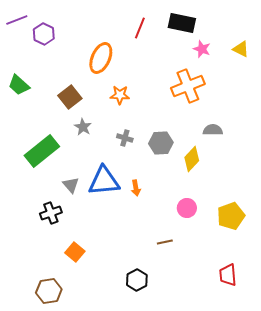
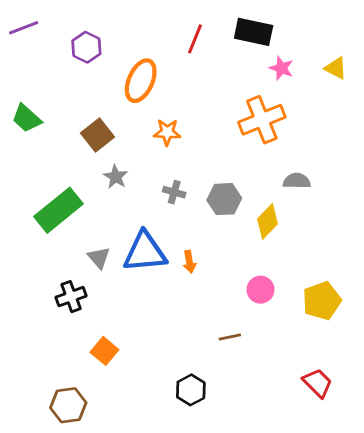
purple hexagon: (44, 34) -> (86, 47), moved
red trapezoid: (228, 275) -> (318, 383), turned 140

